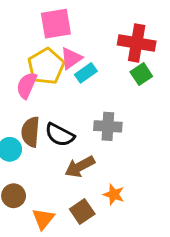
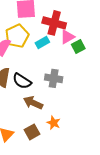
red cross: (137, 43) -> (54, 23), moved
pink triangle: (71, 58) -> (67, 37), moved
brown arrow: (80, 167) -> (33, 103), turned 48

